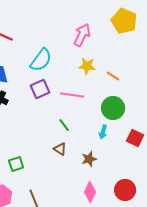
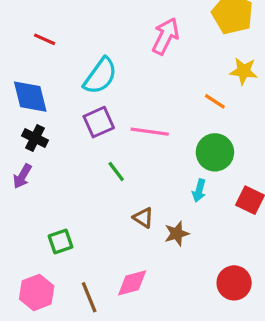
yellow star: (87, 66) -> (244, 71), moved
green line: (64, 125) -> (116, 171), moved
brown triangle: (60, 149) -> (143, 218), moved
pink diamond: (90, 192) -> (132, 283), moved, turned 50

